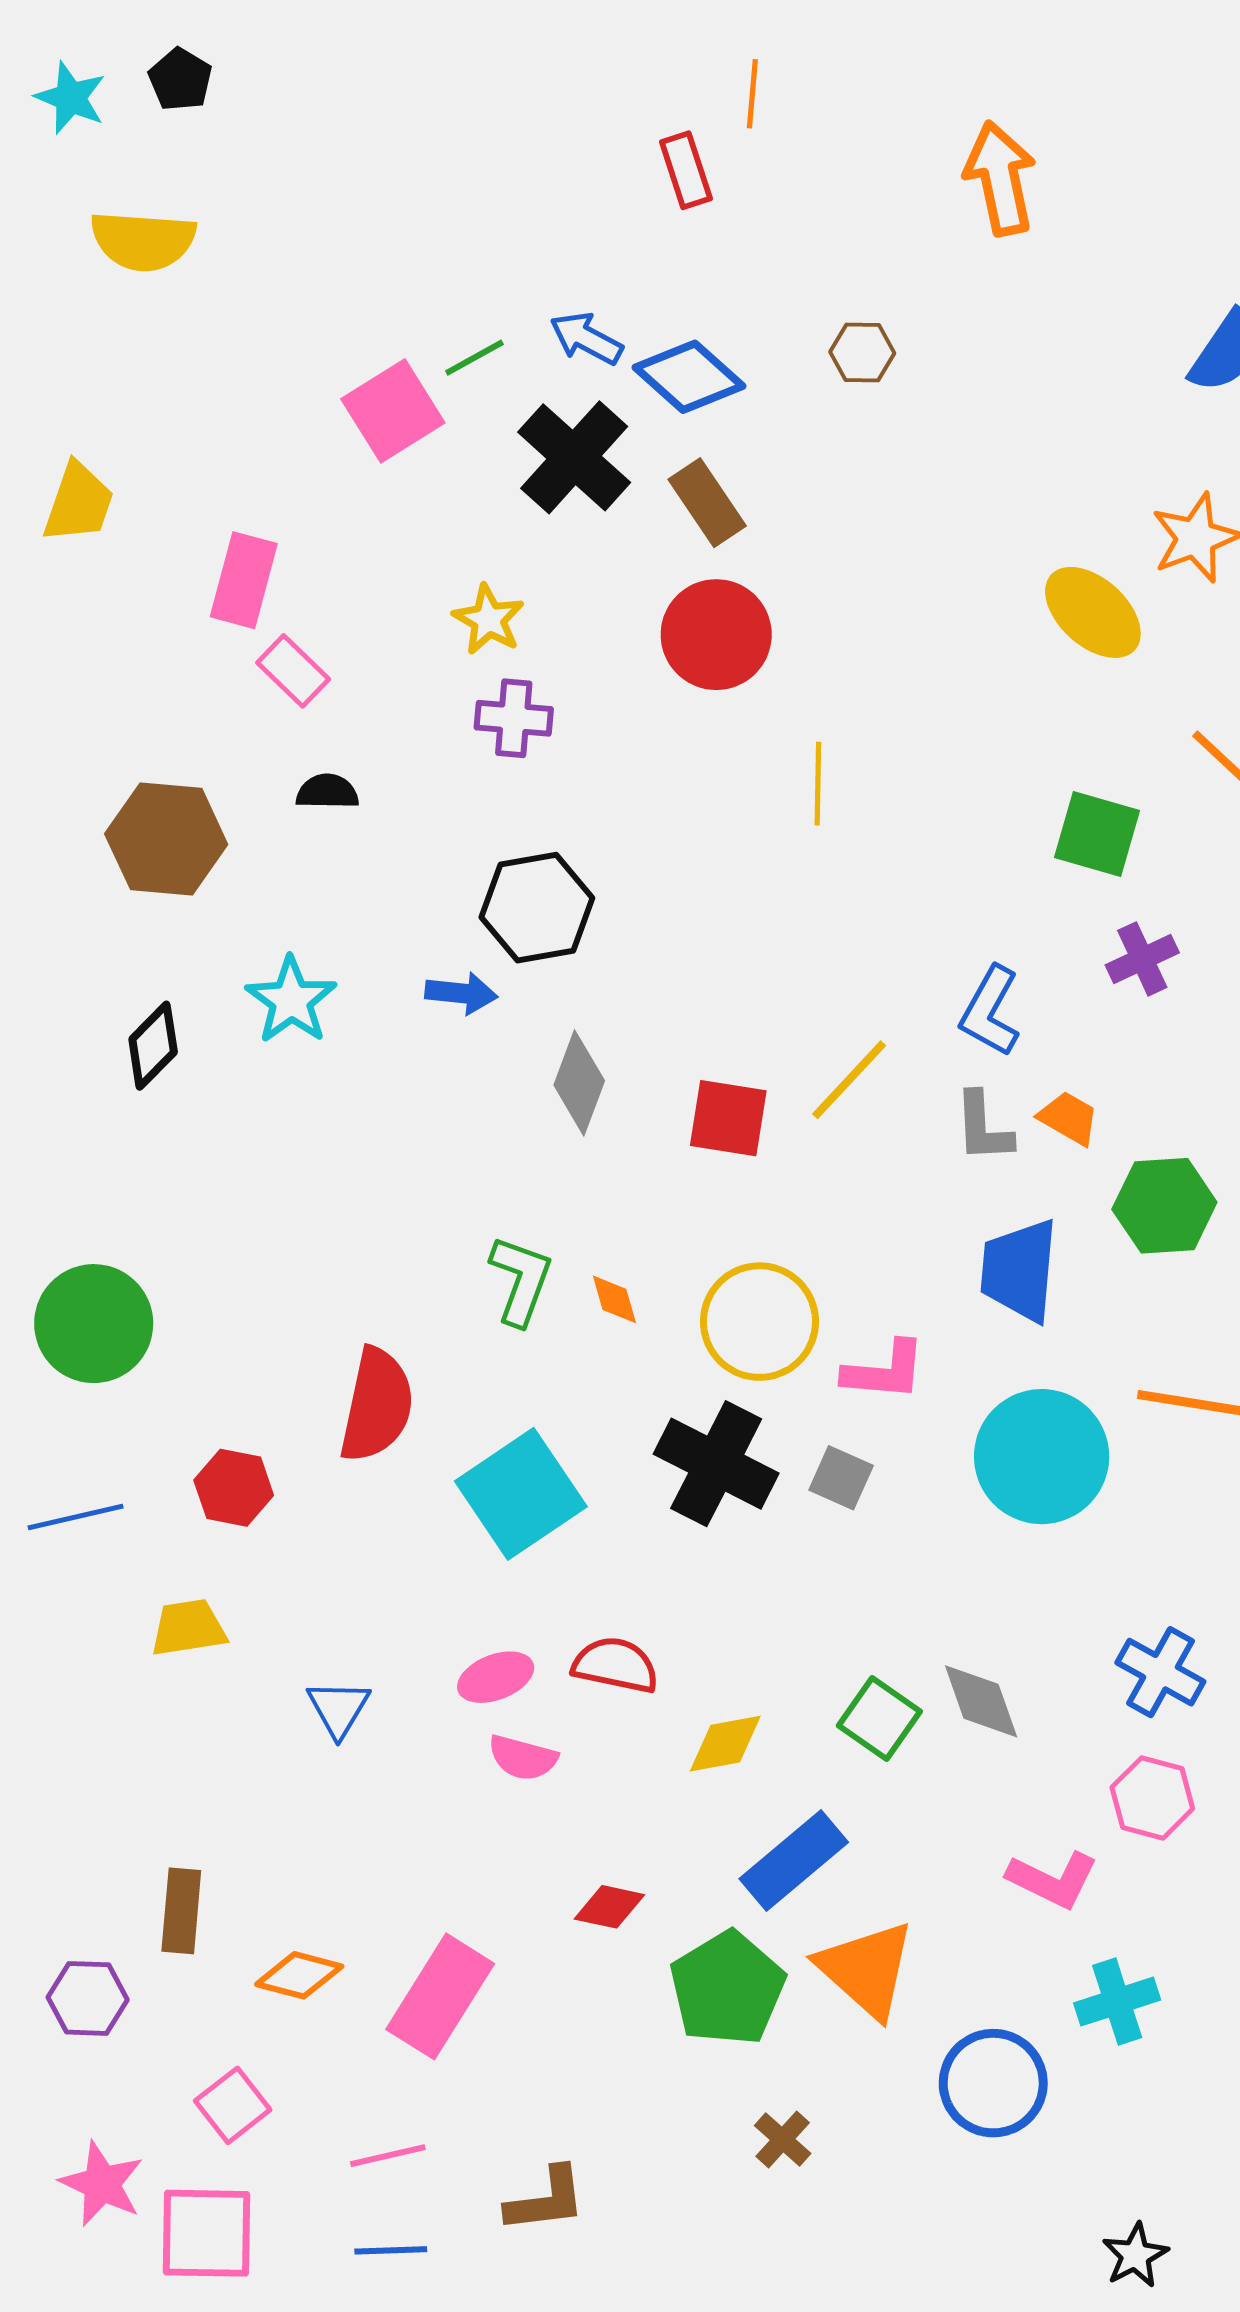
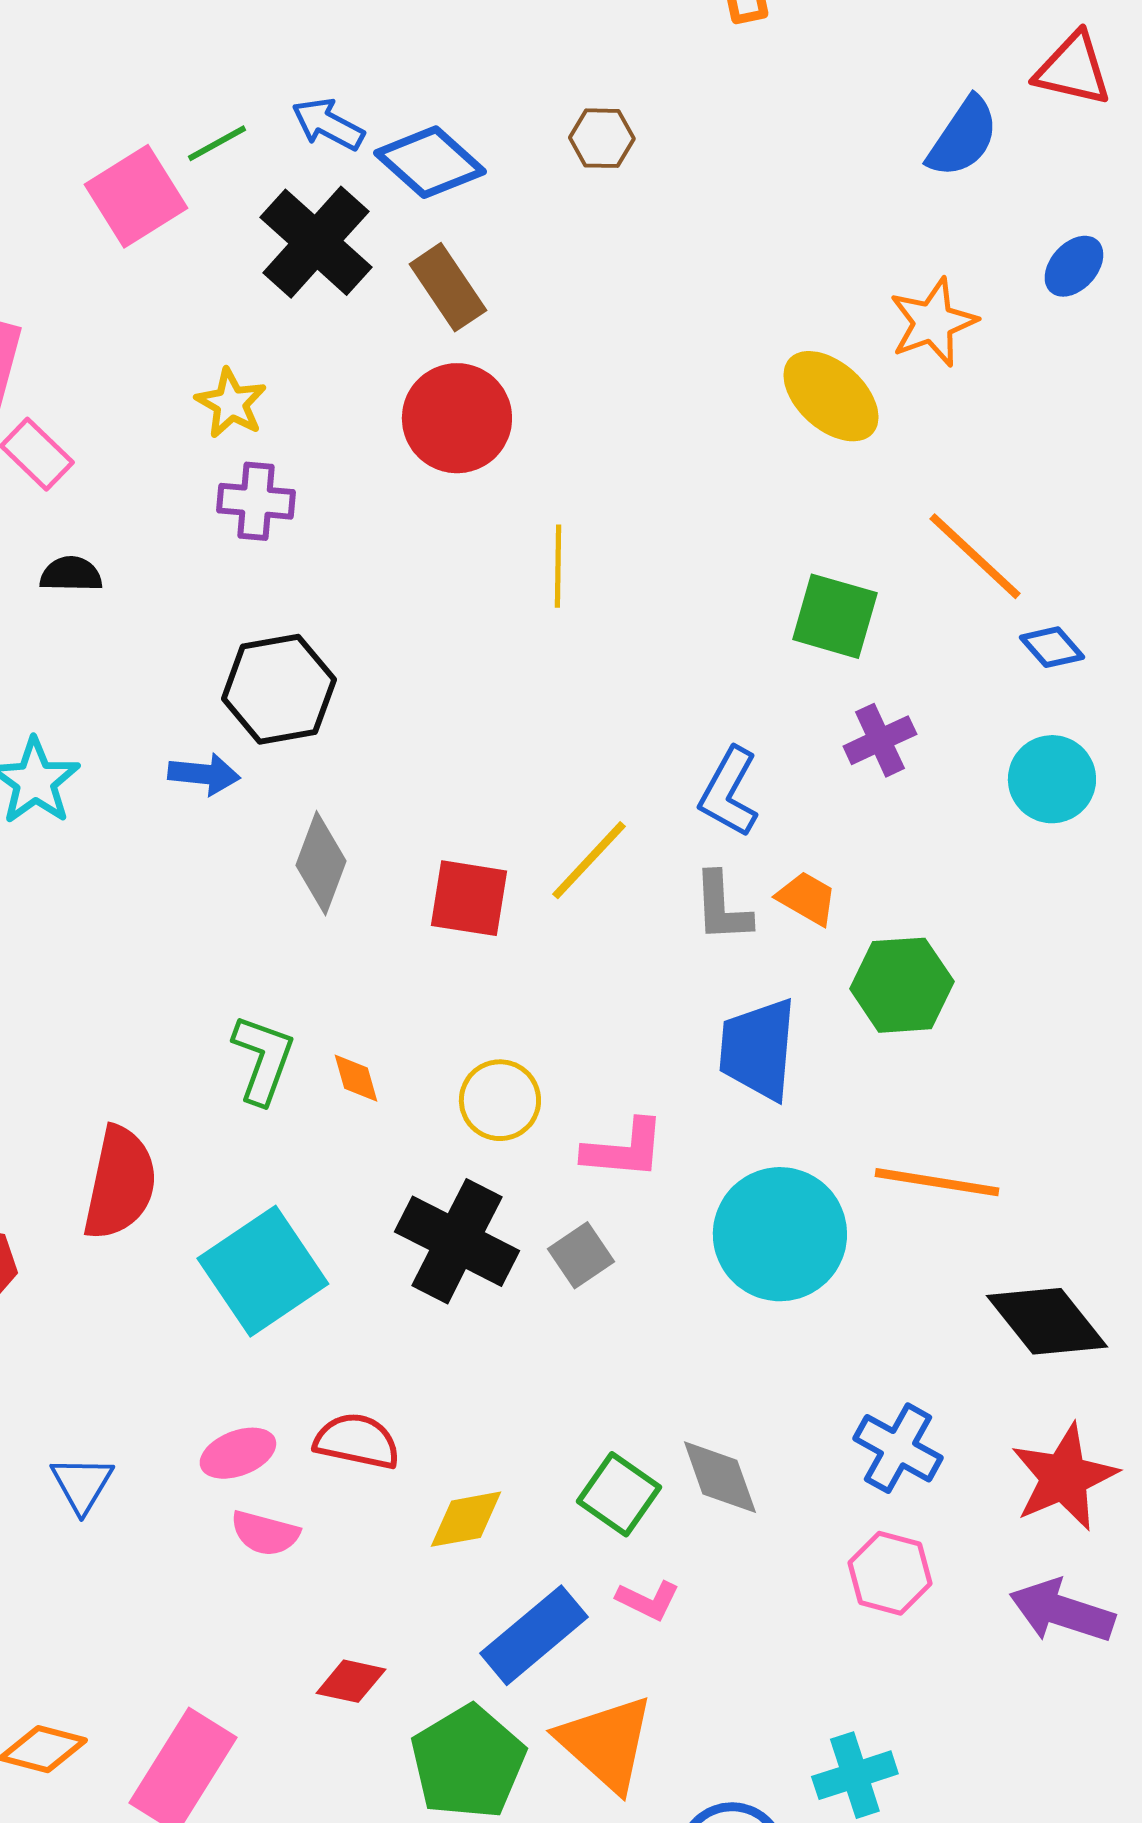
yellow circle: (760, 1322) -> (500, 1100), size x0.7
gray square: (841, 1478) -> (581, 1255), turned 32
pink L-shape: (1053, 1880) -> (648, 1600), moved, size x0.7

